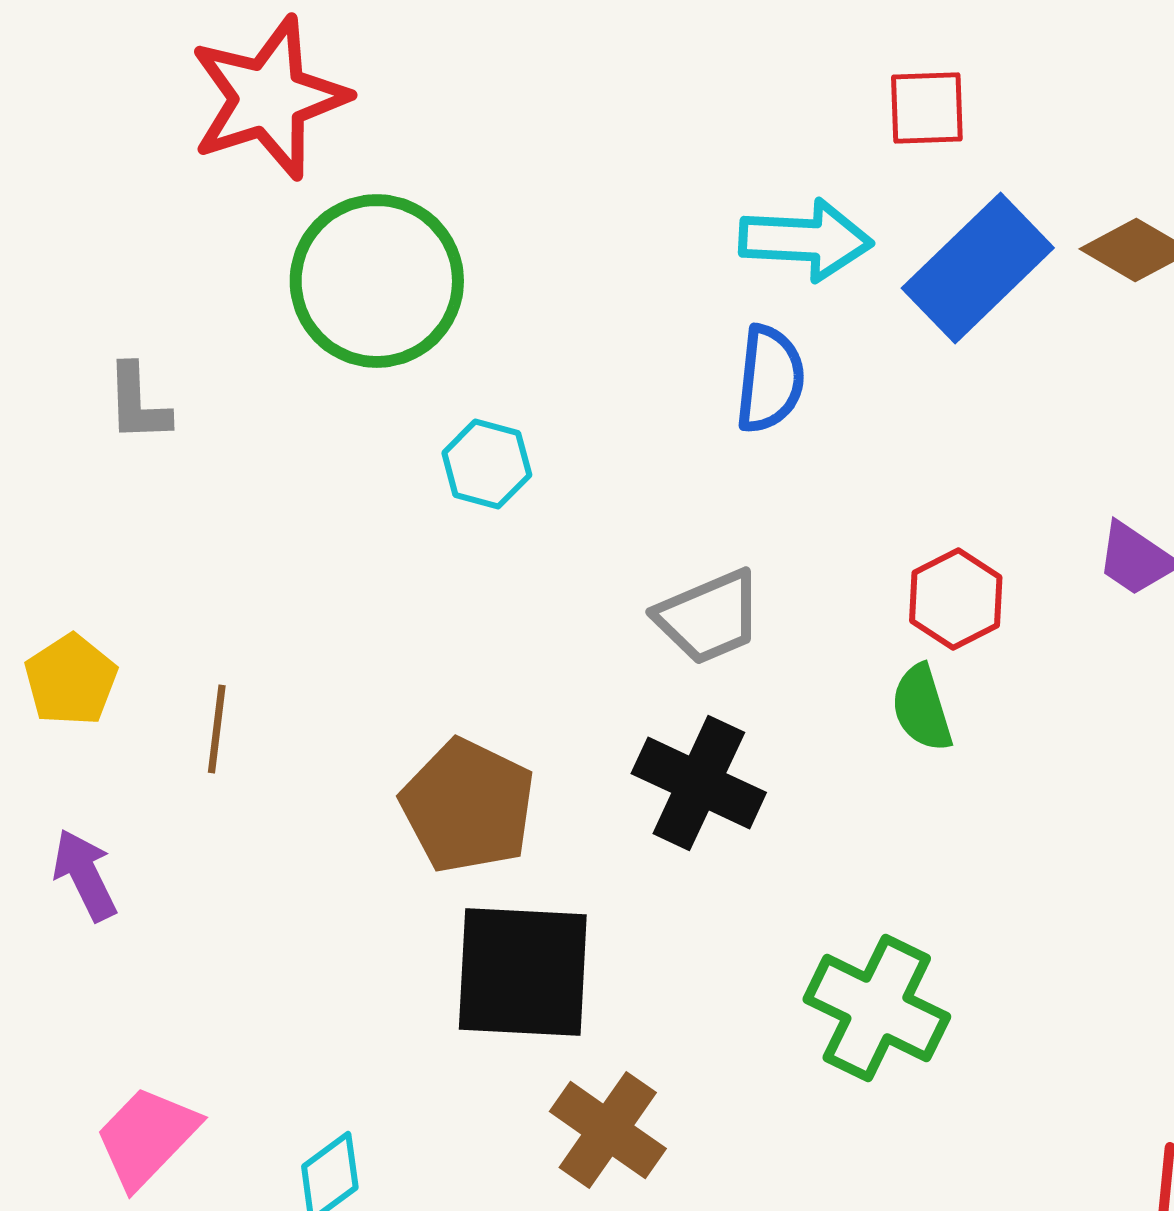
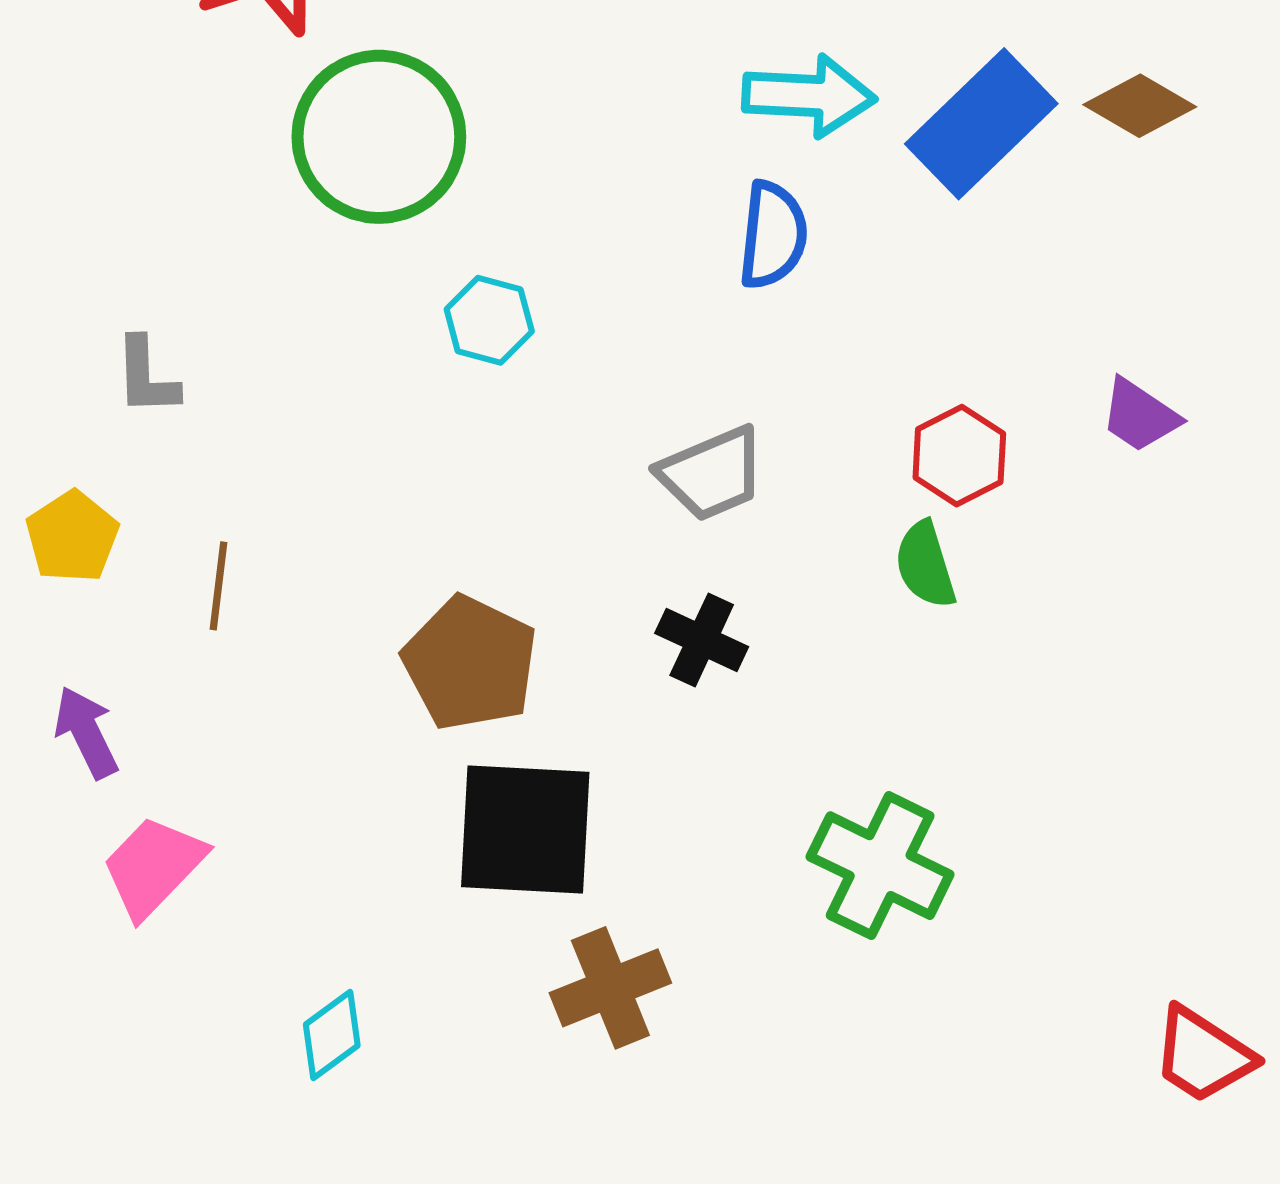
gray L-shape: (138, 403) -> (146, 376), moved
black cross: (699, 783) -> (702, 640), size x0.7
brown cross: (608, 1130) -> (610, 988), turned 33
pink trapezoid: (147, 1137) -> (153, 867), moved

